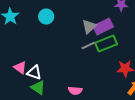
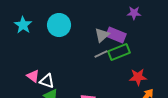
cyan circle: (46, 17) -> (59, 25), size x1.5
purple rectangle: (103, 27) -> (116, 35), turned 48

